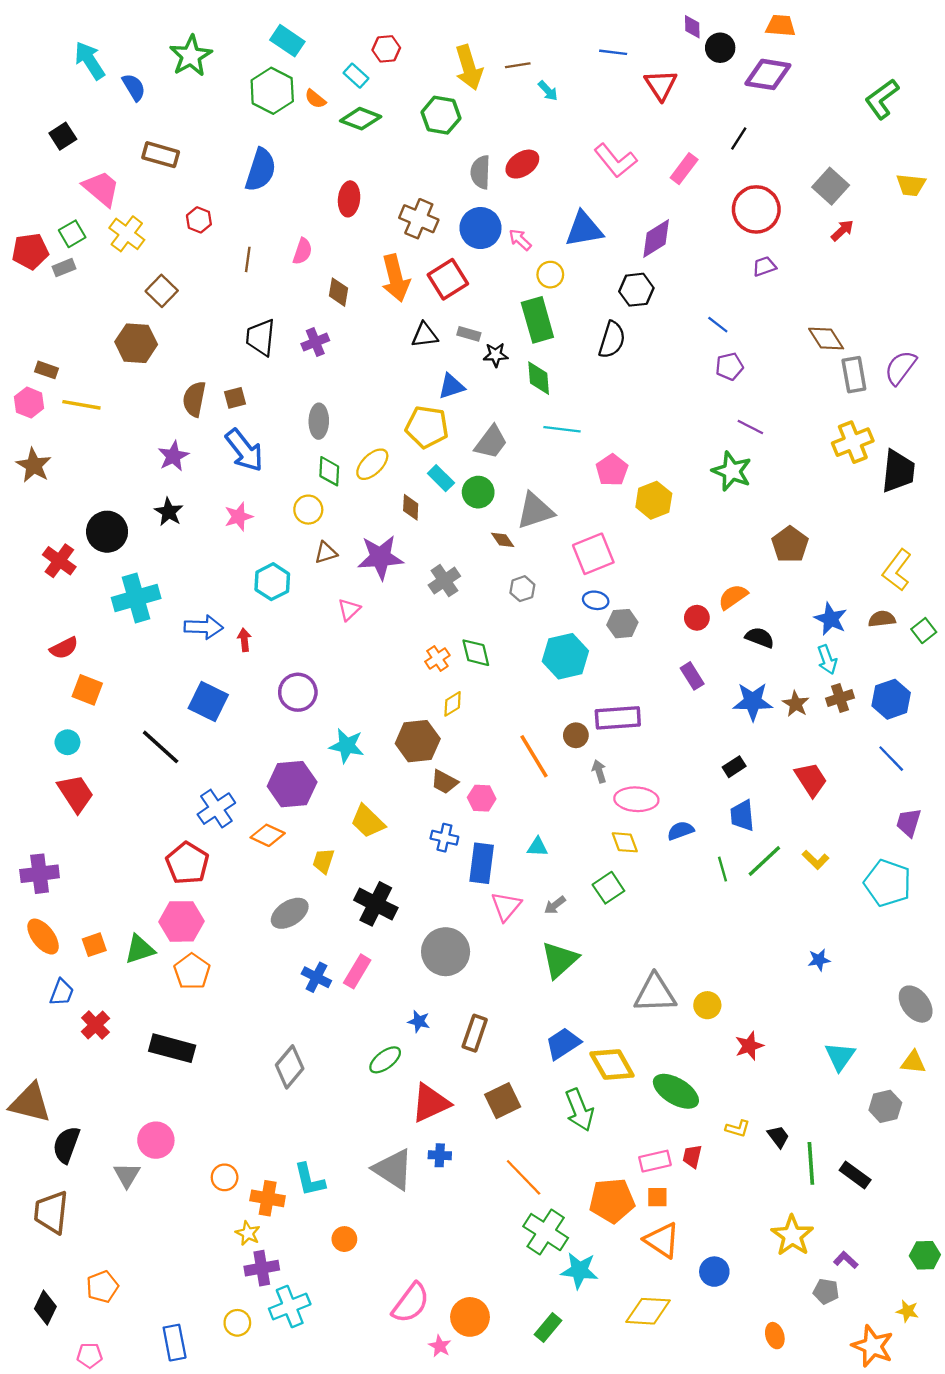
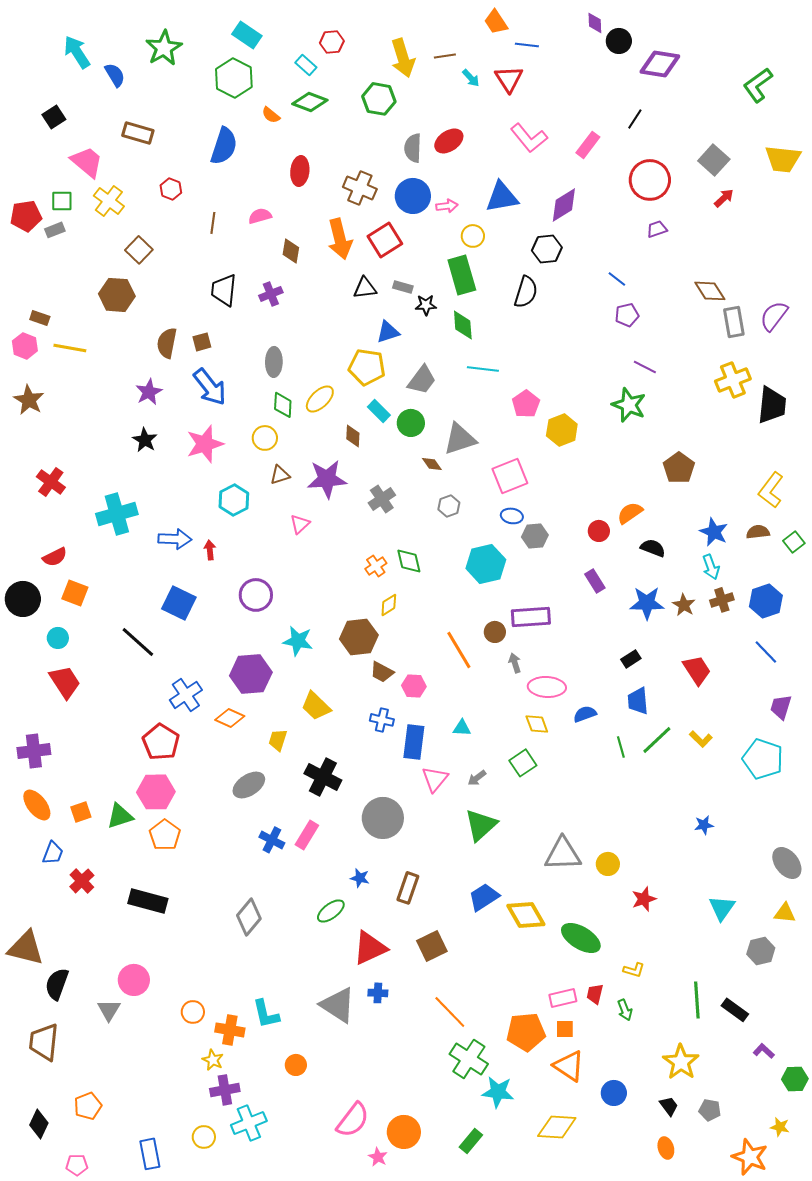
orange trapezoid: (781, 26) -> (496, 22), moved, turned -128
red triangle: (661, 85) -> (509, 79), moved
orange semicircle: (315, 99) -> (271, 115), moved
yellow trapezoid: (911, 185) -> (783, 159), size x1.4
green square: (72, 234) -> (62, 201), turned 30
pink arrow: (520, 240) -> (447, 206), turned 130
pink semicircle: (302, 251) -> (260, 216), turned -125
pink star: (238, 517) -> (205, 444), size x1.5
black circle: (107, 532) -> (23, 599), moved
green arrow: (579, 1110) -> (625, 1010), moved, size x0.6
black trapezoid: (778, 1137) -> (669, 1106), moved
purple L-shape: (846, 1260) -> (764, 1051), moved

